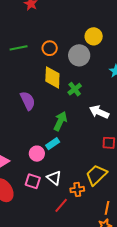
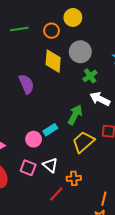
yellow circle: (94, 36) -> (73, 17), moved
gray circle: (79, 55) -> (80, 52), moved
green cross: (75, 89) -> (90, 76), moved
green arrow: (60, 121) -> (75, 115), moved
yellow trapezoid: (96, 175) -> (83, 142), moved

